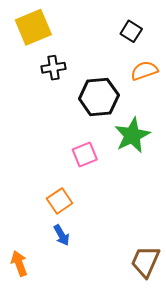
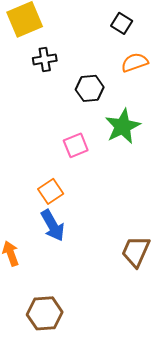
black hexagon: (99, 97) -> (90, 88), size x0.7
blue arrow: (62, 235) -> (53, 225), size x1.5

